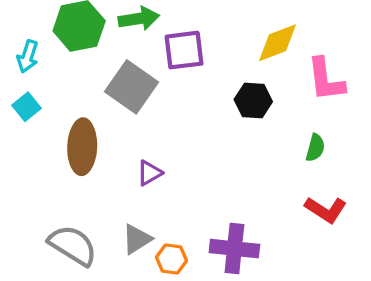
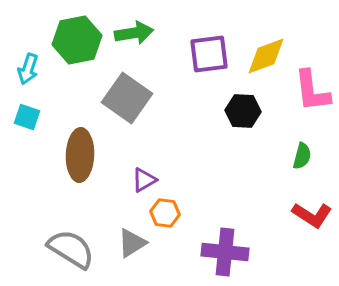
purple square: (184, 50) -> (209, 54), moved
cyan square: (27, 107) -> (27, 117), turned -32
orange hexagon: (171, 259) -> (165, 213), moved

